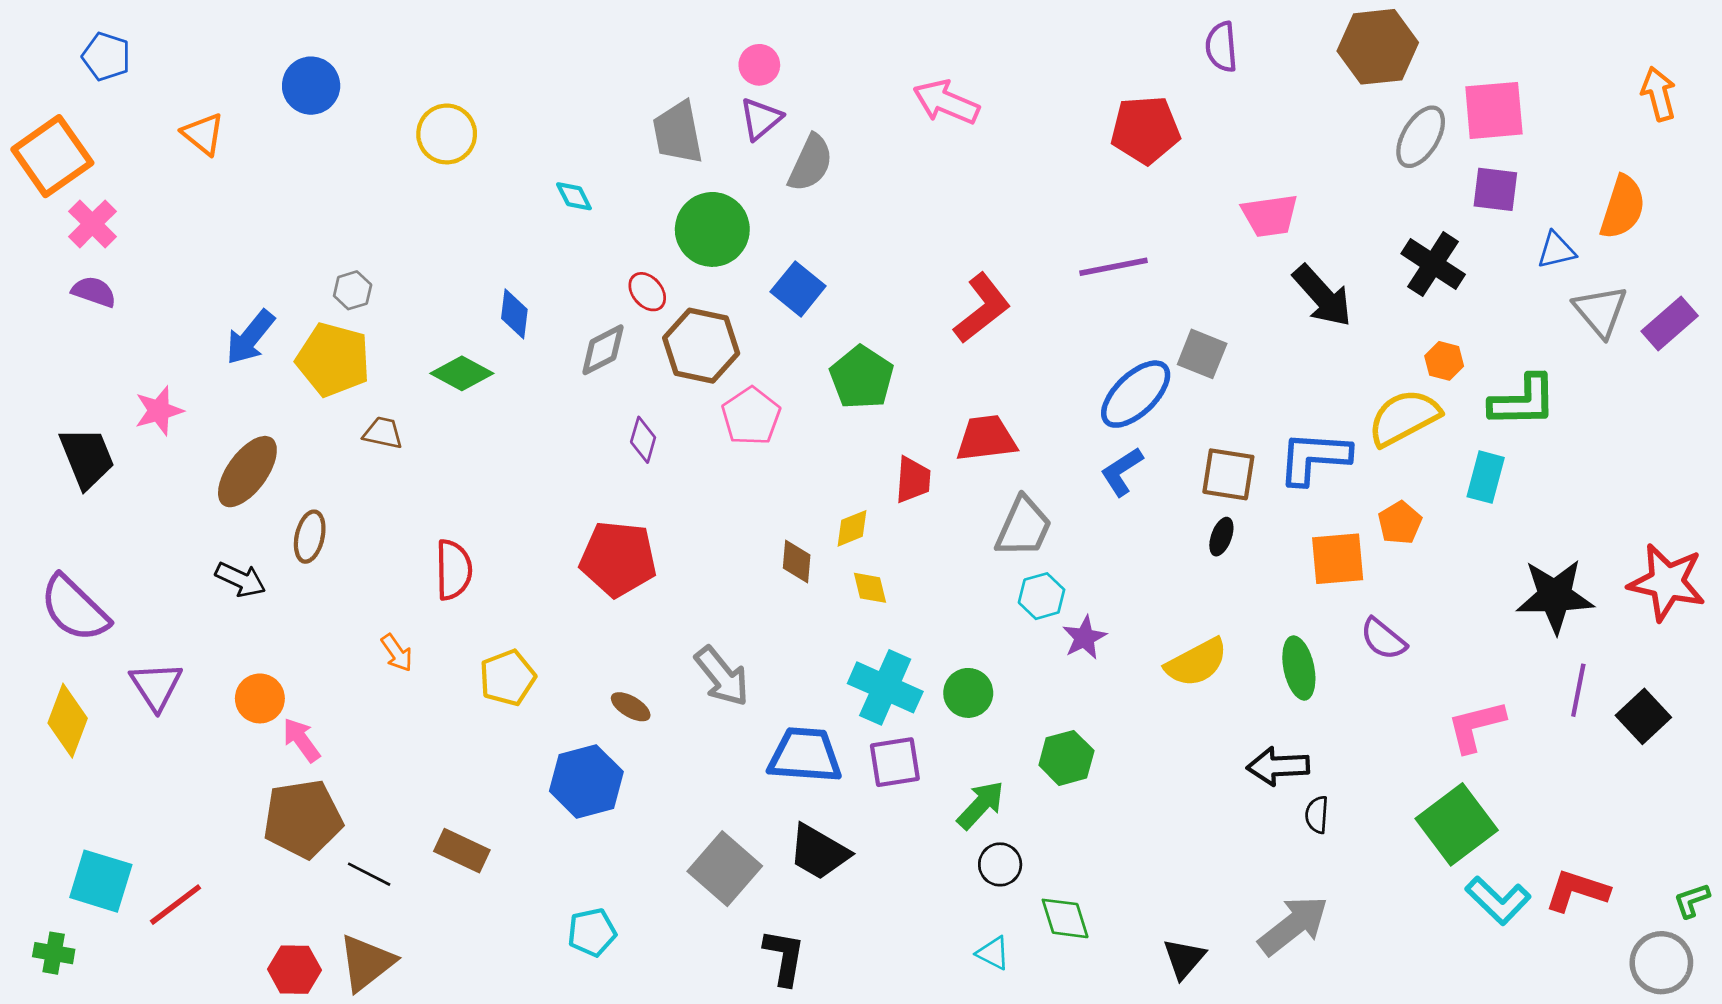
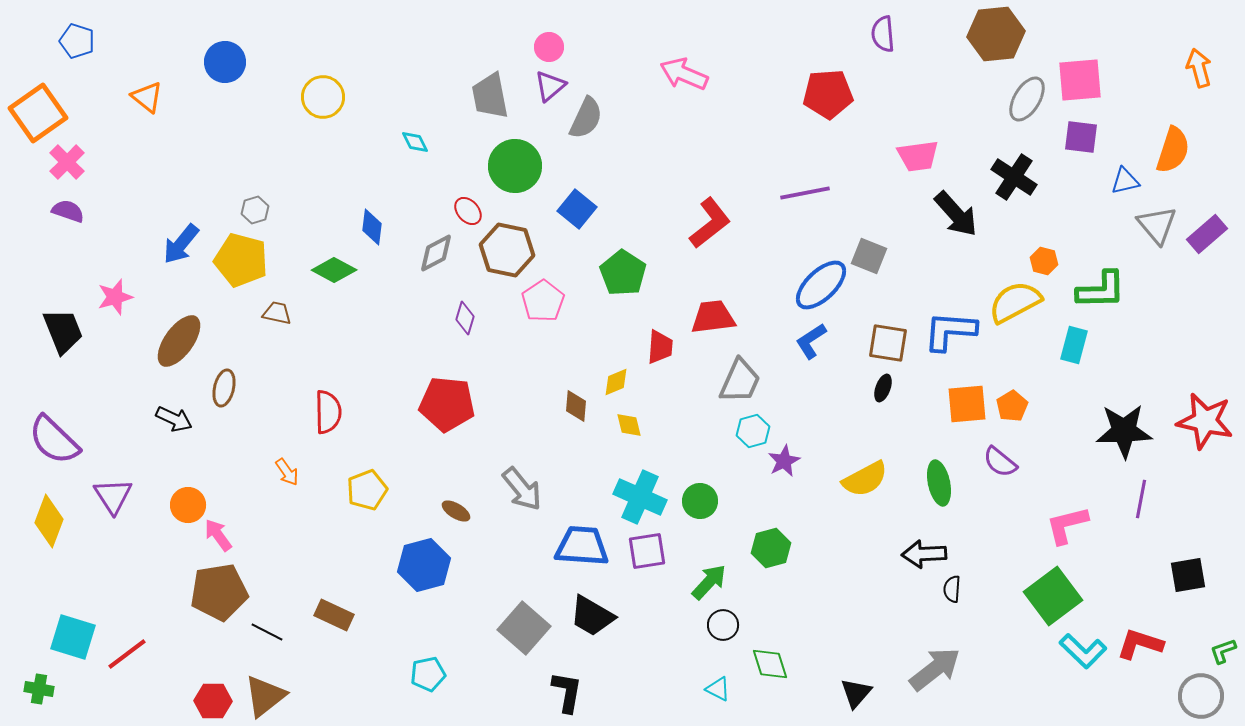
black cross: (1433, 264) -> (1014, 177), moved
orange pentagon: (1400, 523) -> (1012, 406), moved
black square: (1643, 716) -> (1188, 575), moved, turned 33

